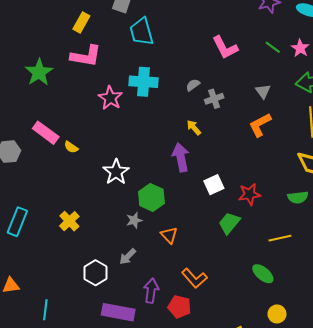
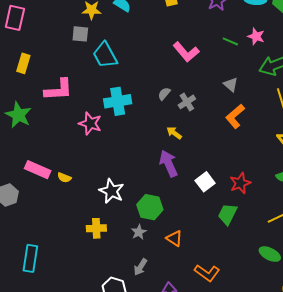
yellow rectangle: (81, 23) -> (23, 63), moved
yellow cross: (69, 221) -> (96, 228), moved, turned -36

